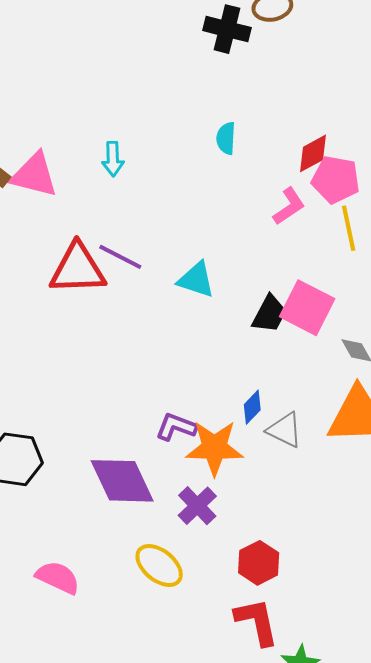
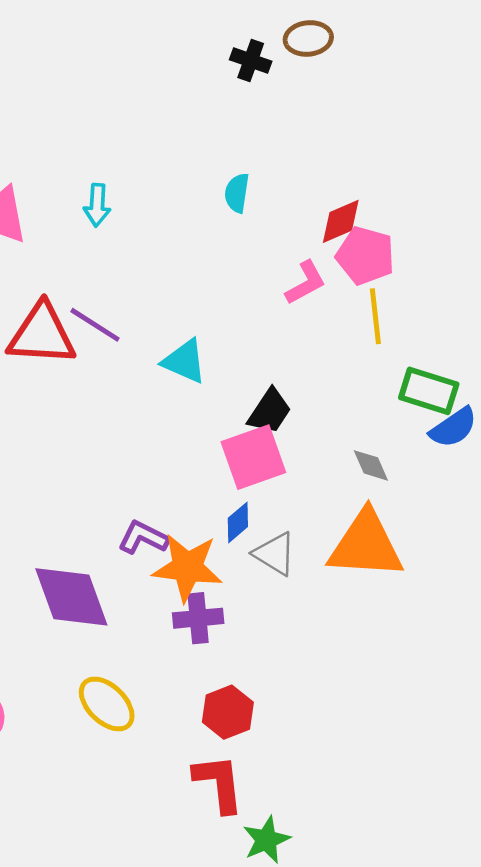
black cross: (227, 29) -> (251, 61), size x0.7
pink square: (307, 308) -> (253, 457), moved, turned 38
purple cross: (197, 506) -> (198, 618), moved, turned 33

